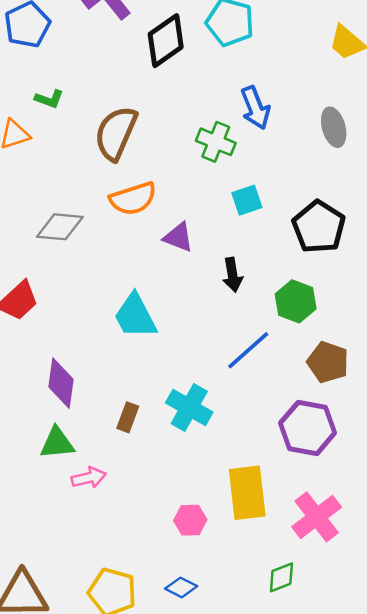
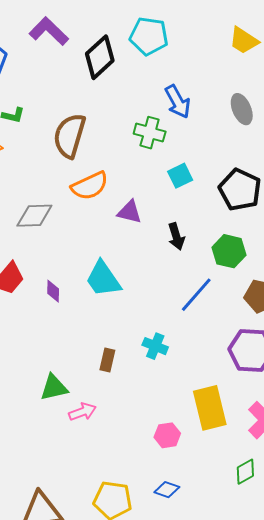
purple diamond: (61, 383) -> (53, 291), moved, size x0.6
cyan cross: (189, 408) -> (155, 346), size x0.7

